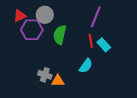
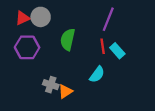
gray circle: (45, 15) -> (41, 17), moved
purple hexagon: (32, 30) -> (27, 47), moved
orange triangle: (58, 81) -> (65, 91), turned -32

